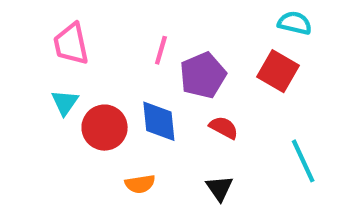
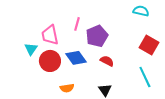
pink trapezoid: (71, 44) -> (50, 35), moved
red square: (278, 71) -> (149, 45), moved
blue diamond: (159, 121) -> (76, 58), turned -30

